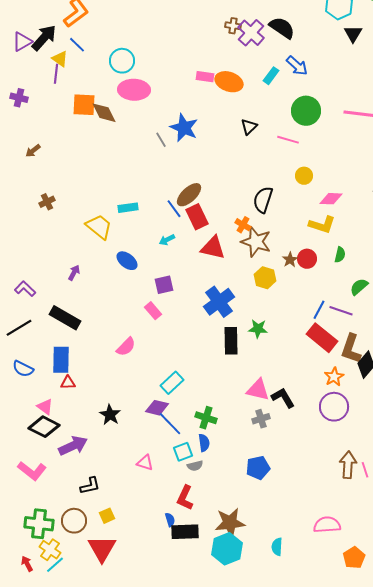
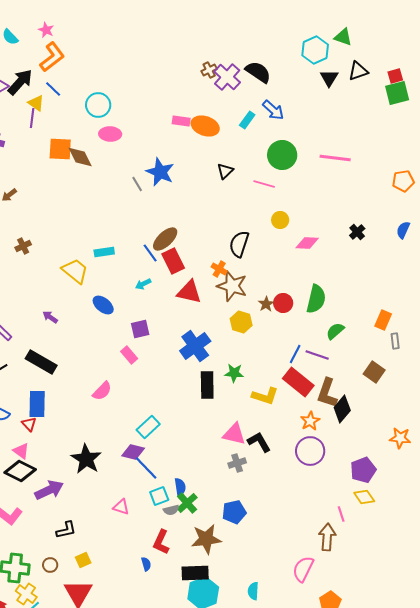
brown cross: (233, 26) -> (209, 70), turned -35
pink ellipse: (134, 90) -> (110, 134), size x0.7
yellow L-shape: (322, 225) -> (265, 396), moved
green semicircle: (340, 255) -> (316, 299), size x1.8
purple arrow: (74, 273) -> (50, 317), turned -84
red triangle: (68, 383) -> (29, 424), moved, turned 49
black star: (110, 415) -> (86, 459), size x1.4
green cross: (206, 418) -> (187, 503), moved, turned 30
brown arrow: (348, 465) -> (327, 537), moved
brown circle: (74, 521) -> (50, 565), size x0.6
brown star: (230, 523) -> (206, 539), moved
pink semicircle: (327, 525) -> (303, 569), turned -60
black rectangle: (185, 532) -> (195, 573), moved

